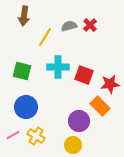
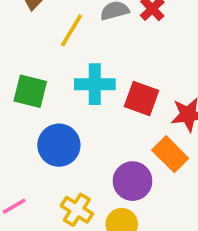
blue circle: (26, 107) -> (59, 145), moved
yellow cross: (36, 136) -> (77, 210), moved

